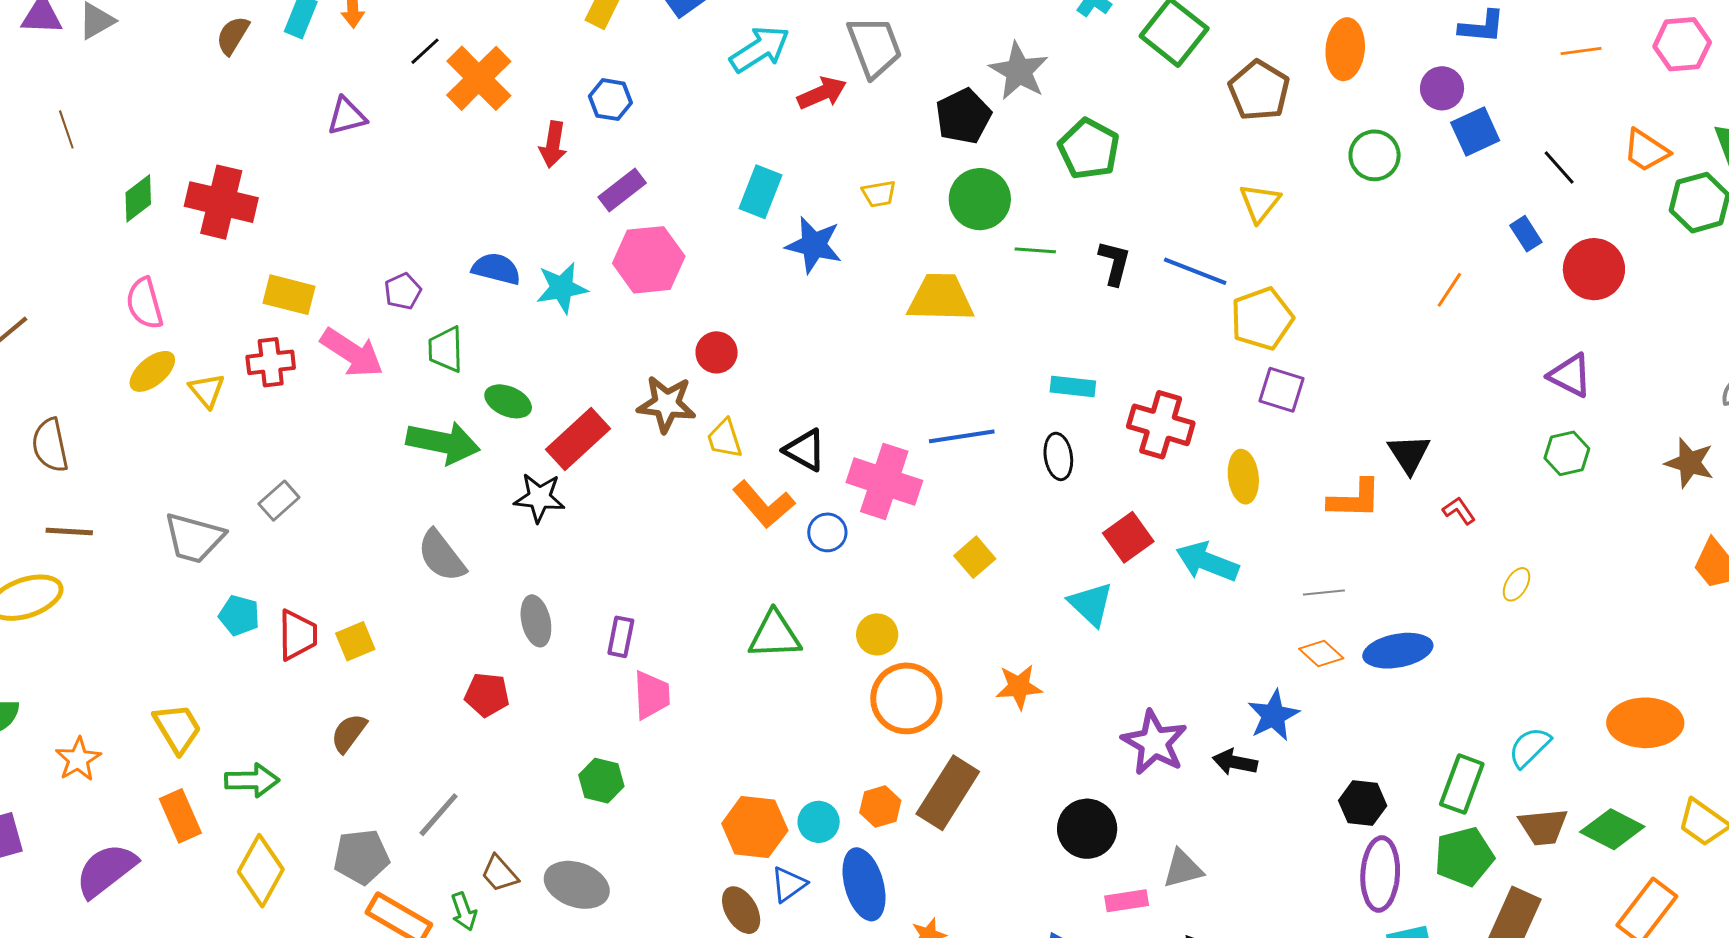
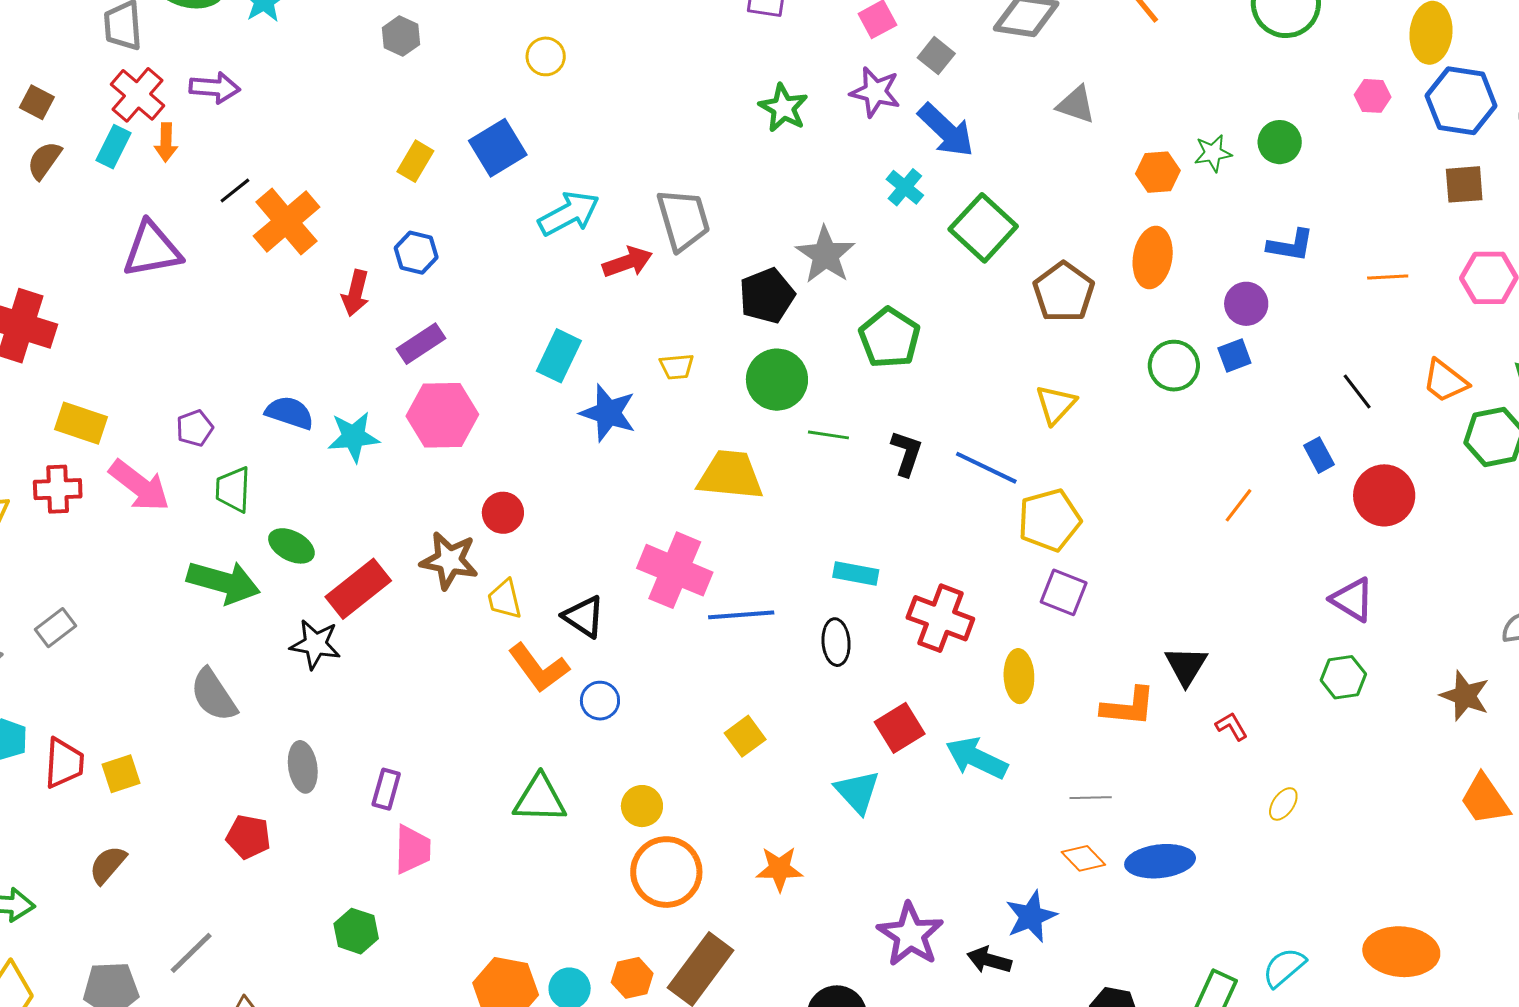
purple triangle: (347, 116) -> (152, 250), size x1.5
blue square: (1475, 132) -> (1234, 356), moved, size x0.7
pink cross: (884, 481) -> (675, 570), moved

